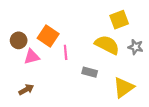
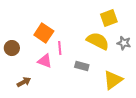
brown circle: (19, 40) -> (12, 48), moved
pink triangle: (32, 57) -> (45, 61), moved, turned 35

